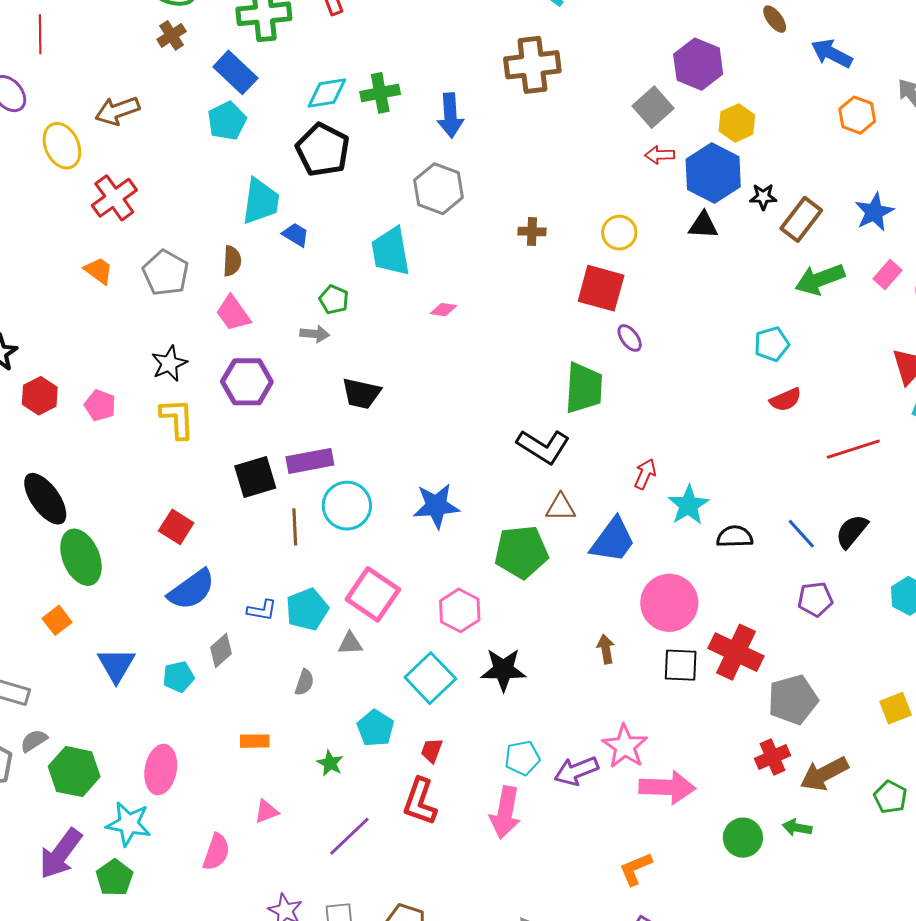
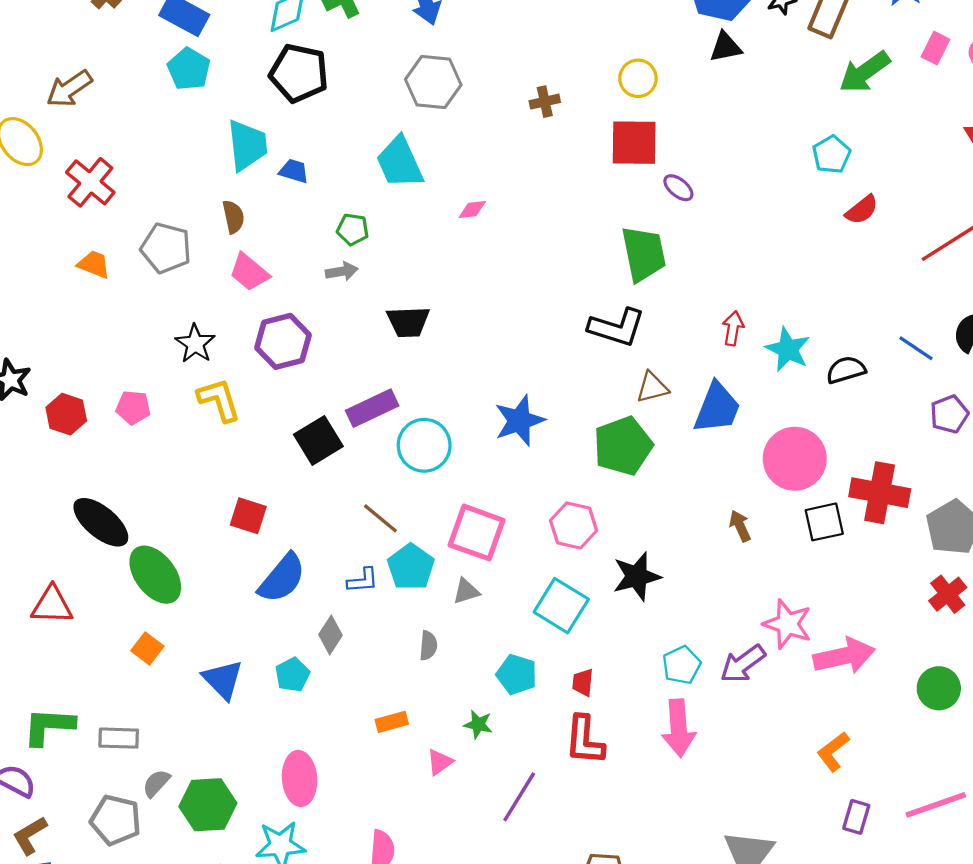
brown line: (295, 527) -> (380, 518), moved, turned -33
pink triangle: (266, 811) -> (440, 762), moved

